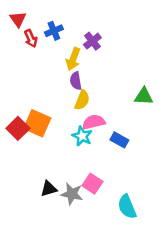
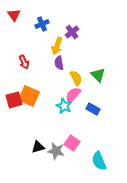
red arrow: (31, 39) -> (24, 62), moved
green triangle: (144, 96) -> (98, 75), moved, turned 42
yellow semicircle: (82, 100) -> (76, 78), moved, turned -49
pink semicircle: (94, 122) -> (73, 95), turned -36
red square: (18, 128) -> (14, 100), turned 30

